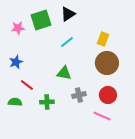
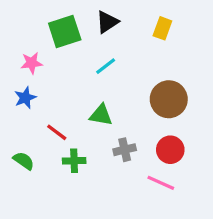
pink star: (18, 28) -> (32, 63), moved
yellow rectangle: (103, 39) -> (162, 28), moved
red line: (27, 85) -> (57, 132), moved
green semicircle: (15, 102) -> (24, 161), turned 32

